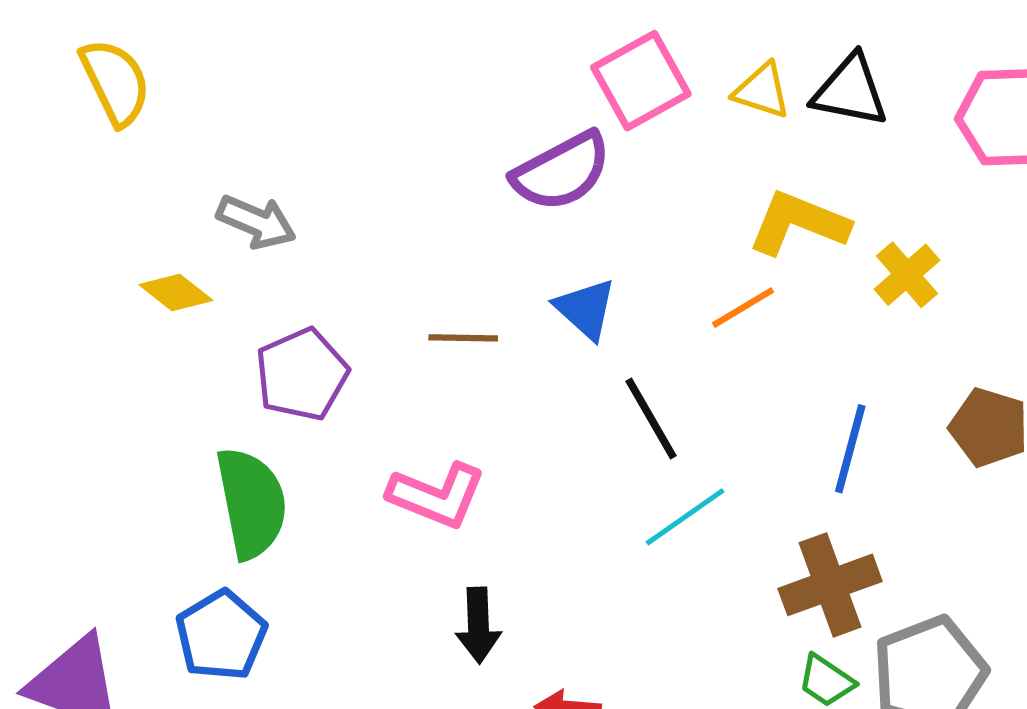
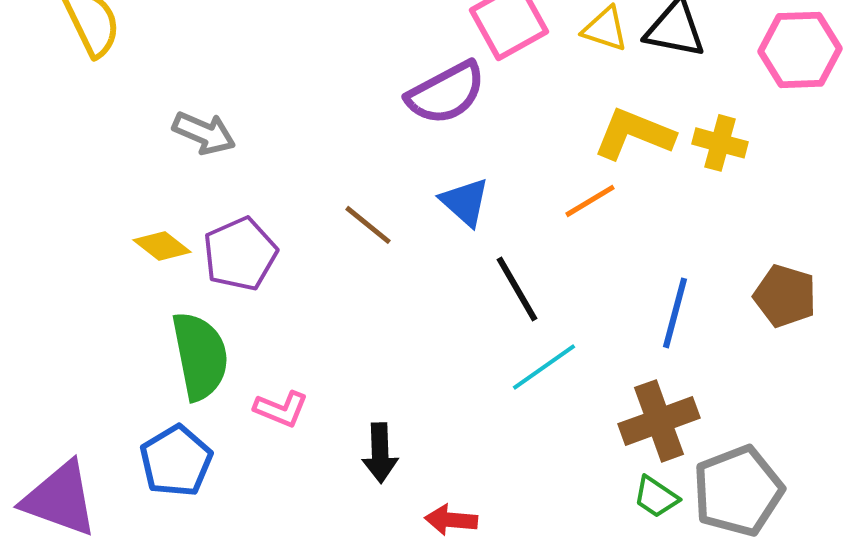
yellow cross: (907, 275) -> (720, 143), moved, turned -34
yellow diamond: (176, 292) -> (162, 246), moved
brown line: (463, 338) -> (368, 225), turned 38
pink L-shape: (437, 495) -> (281, 409), moved, size x0.7

